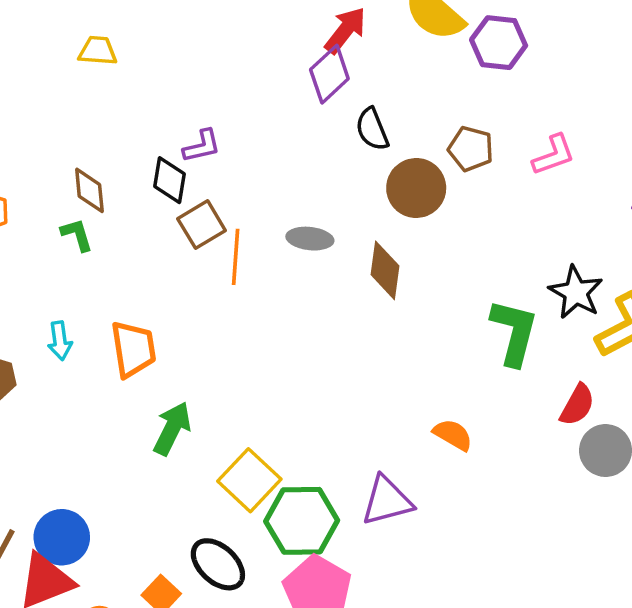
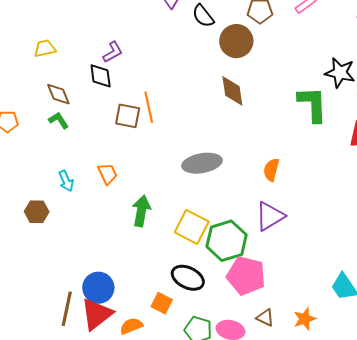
yellow trapezoid: (98, 51) -> (45, 48), moved
brown square: (202, 225) -> (128, 116), moved, turned -32
gray ellipse: (310, 239) -> (202, 163), moved, size x1.5
orange trapezoid: (133, 349) -> (108, 174), size x0.7
orange semicircle: (453, 435) -> (271, 170), moved, turned -90

